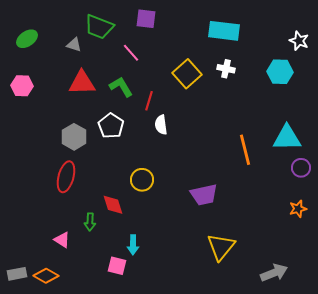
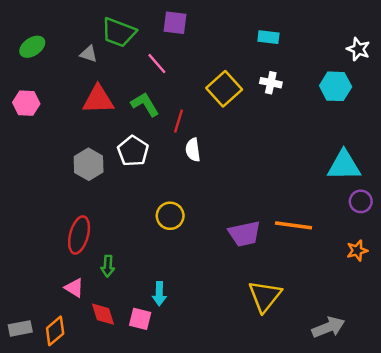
cyan rectangle: (224, 31) -> (268, 37), size x0.6
orange line: (245, 150) -> (294, 225), moved, turned -68
red ellipse: (66, 177) -> (79, 235), moved
red diamond: (113, 205) -> (103, 314), moved
orange diamond: (46, 276) -> (55, 331), turned -70

